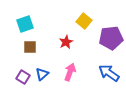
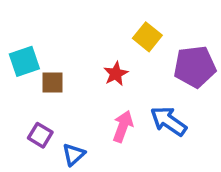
cyan square: (25, 24) -> (24, 61), moved
blue arrow: (109, 73) -> (168, 121), moved
blue triangle: (42, 74) -> (74, 155), moved

